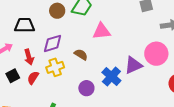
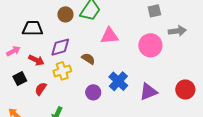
pink circle: (156, 54) -> (150, 45), moved
red arrow: (29, 57) -> (36, 60), turned -49
purple triangle: (133, 65) -> (148, 92), moved
red semicircle: (33, 78) -> (41, 89), moved

